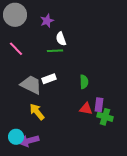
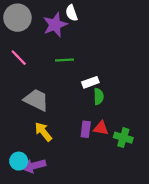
purple star: (47, 21) -> (55, 25), size x1.5
white semicircle: (61, 39) -> (72, 13), moved
white rectangle: (49, 79) -> (90, 82), moved
purple rectangle: (99, 105) -> (86, 129), moved

